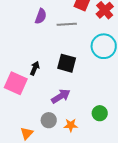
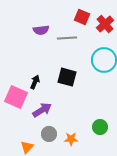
purple semicircle: (41, 16) -> (41, 30), turned 63
purple arrow: (61, 96) -> (42, 110), moved

